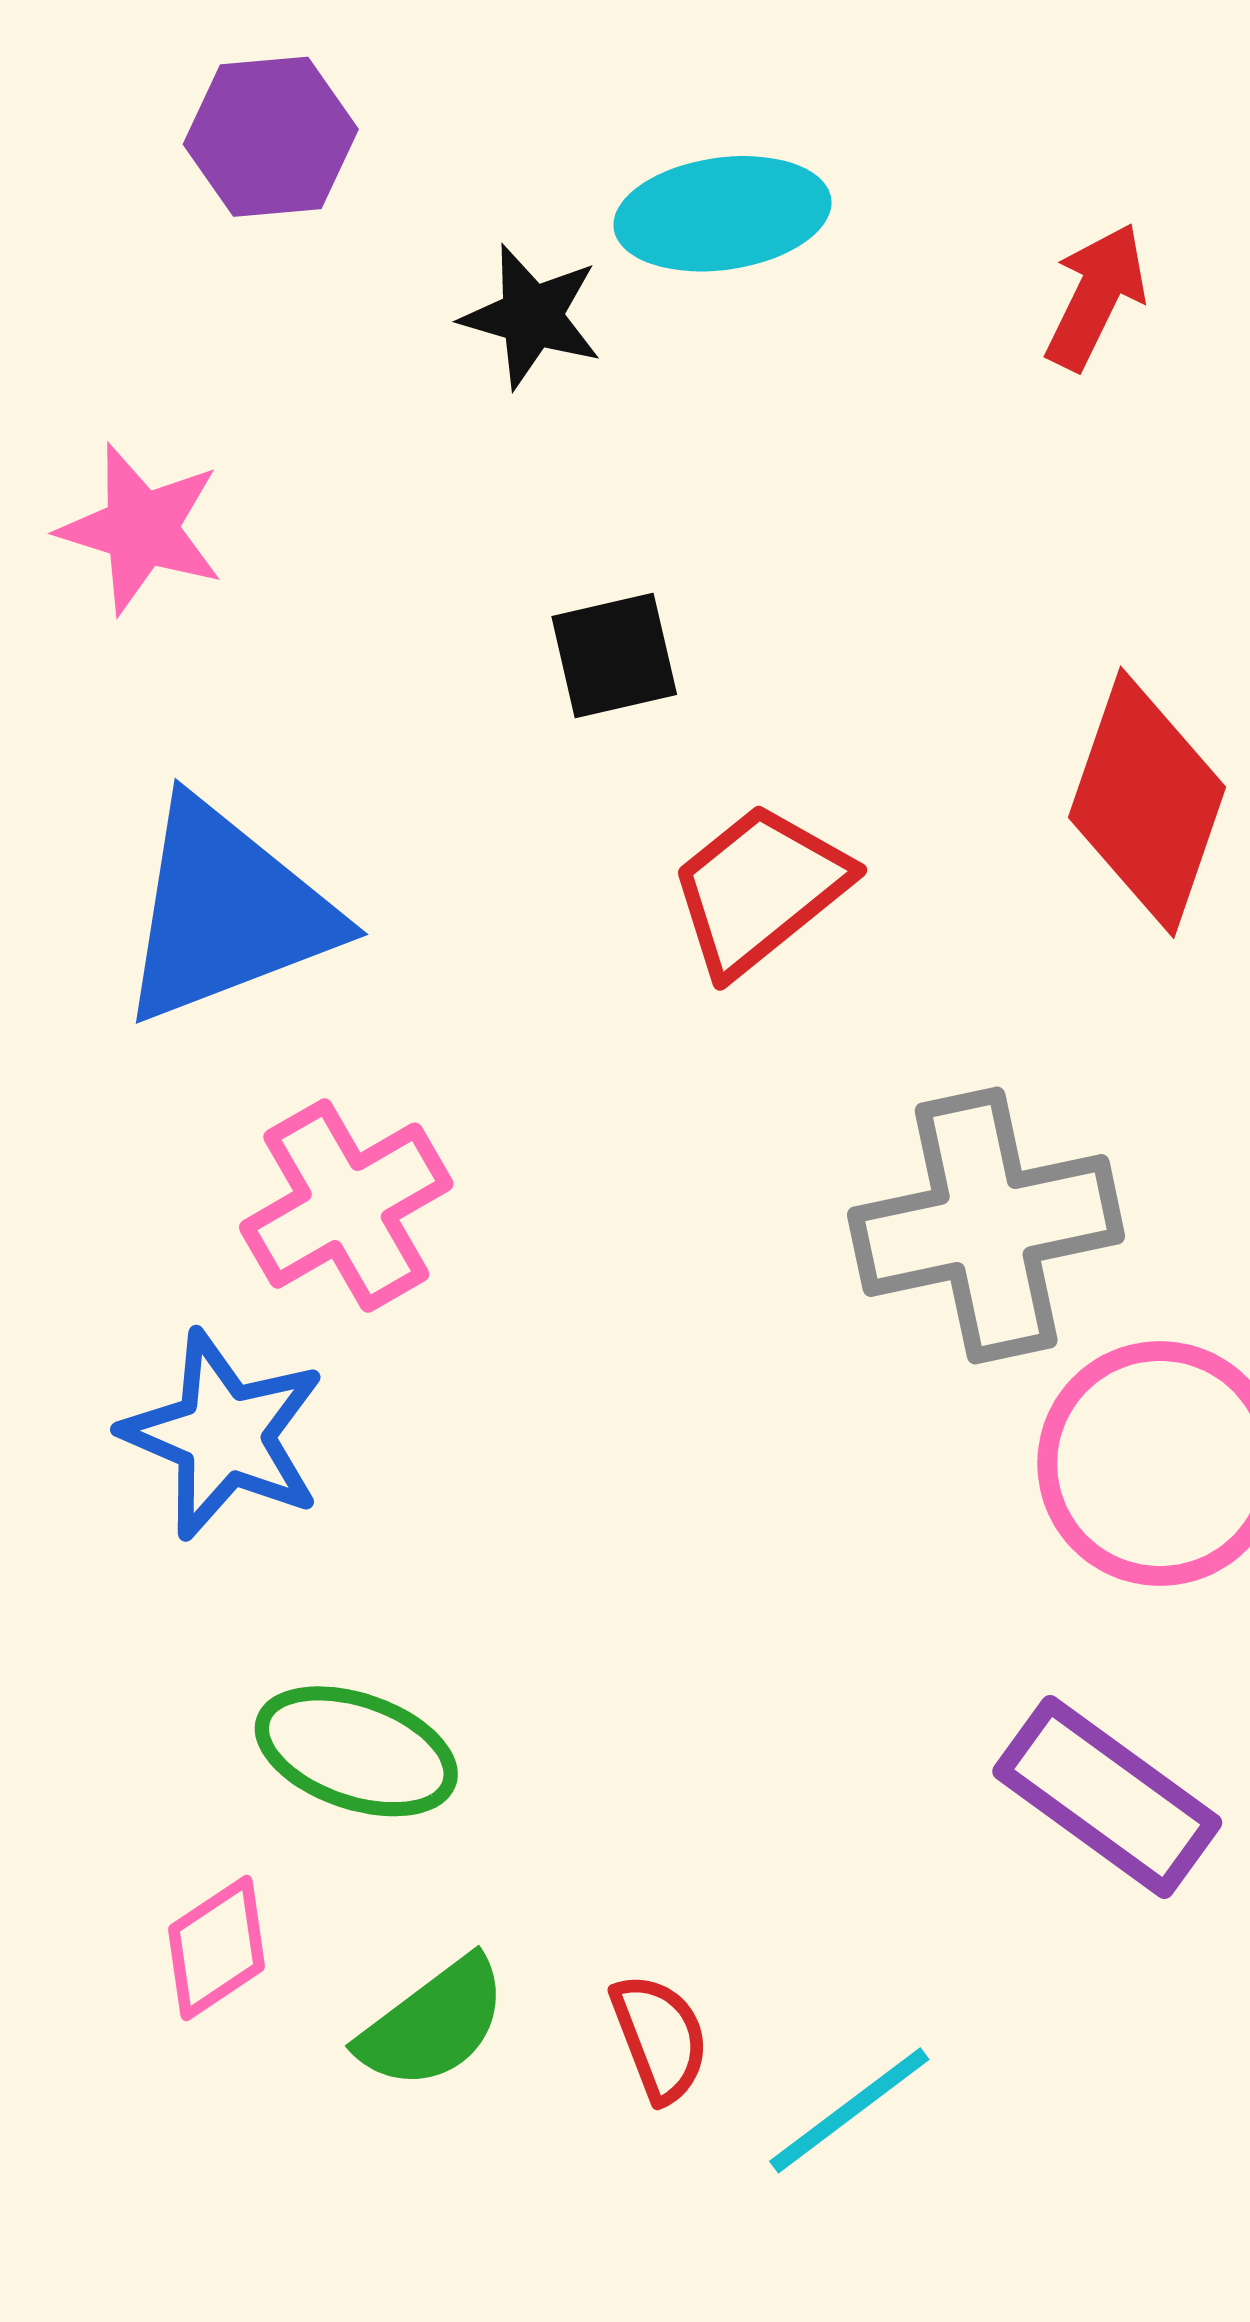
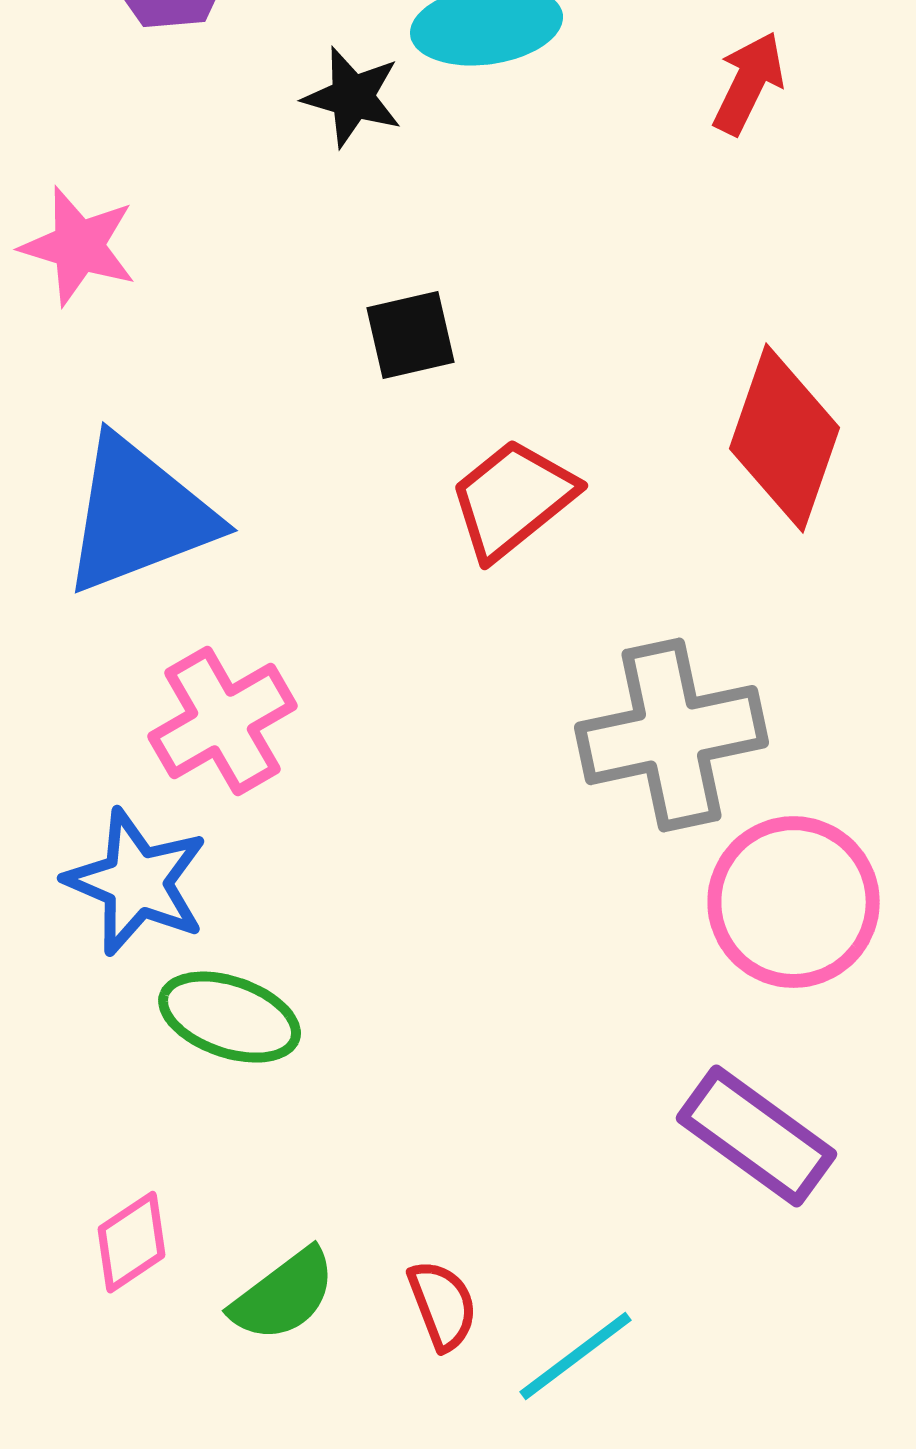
green ellipse: (356, 1751) -> (230, 1017), moved

